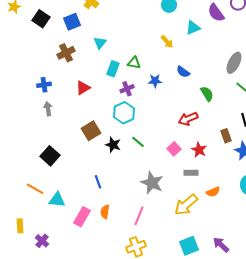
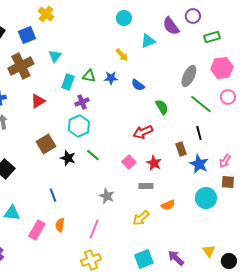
brown cross: (66, 53) -> (21, 66), size x1.4
blue star: (155, 81) -> (111, 78), moved
gray star: (152, 183) -> (107, 196), size x0.7
yellow arrow: (186, 205) -> (141, 218), size x0.7

